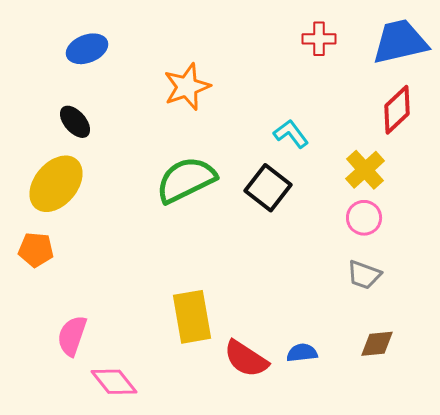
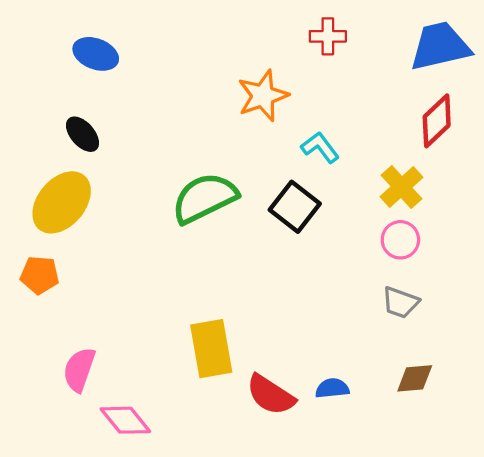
red cross: (319, 39) -> (328, 36), moved
blue ellipse: (87, 49) -> (96, 54), turned 42
orange star: (187, 87) -> (263, 96), moved

